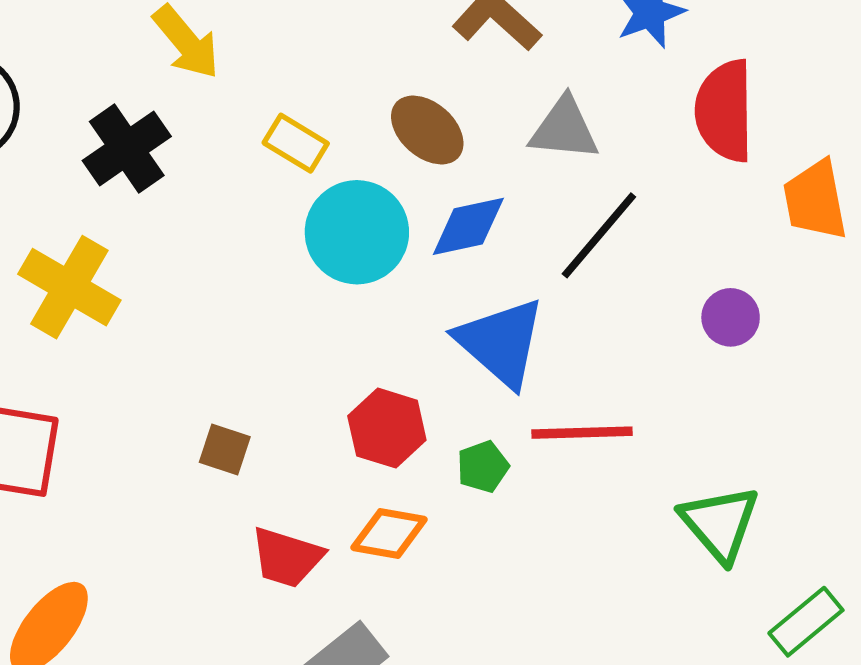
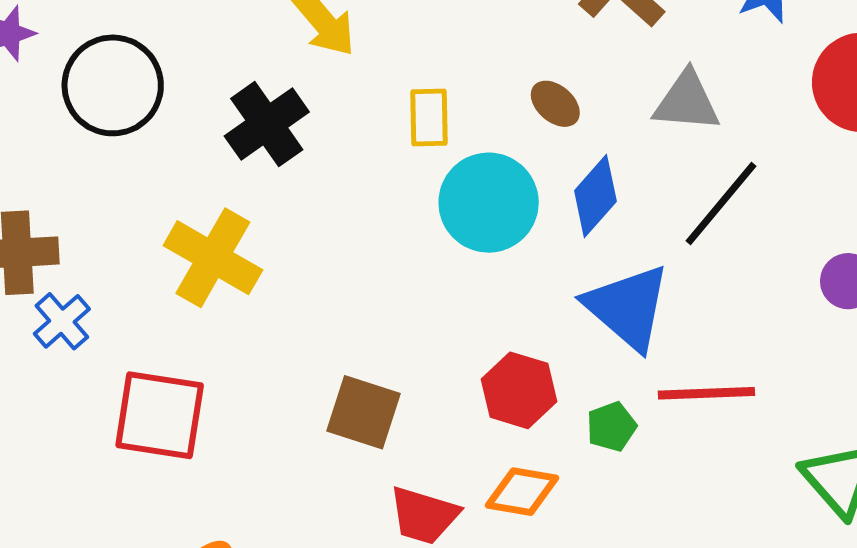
brown ellipse: (427, 130) -> (555, 104), size x0.7
yellow rectangle: (296, 143) -> (429, 117), turned 58
blue diamond: (468, 226) -> (595, 196), turned -36
brown square: (225, 449) -> (363, 412), size x1.5

